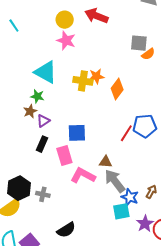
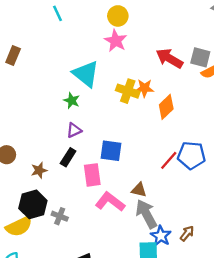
red arrow: (96, 16) -> (169, 58), moved
brown star: (30, 111) -> (39, 170), moved

